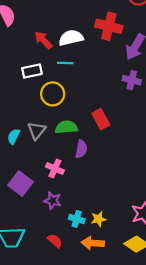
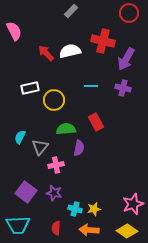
cyan line: (65, 63) -> (91, 86), moved
white rectangle: (32, 71) -> (30, 88), moved
gray triangle: (37, 131) -> (40, 147), moved
pink cross: (55, 169) -> (56, 165), turned -35
purple square: (20, 183) -> (26, 192), moved
red semicircle: (55, 241) -> (56, 228), turned -128

